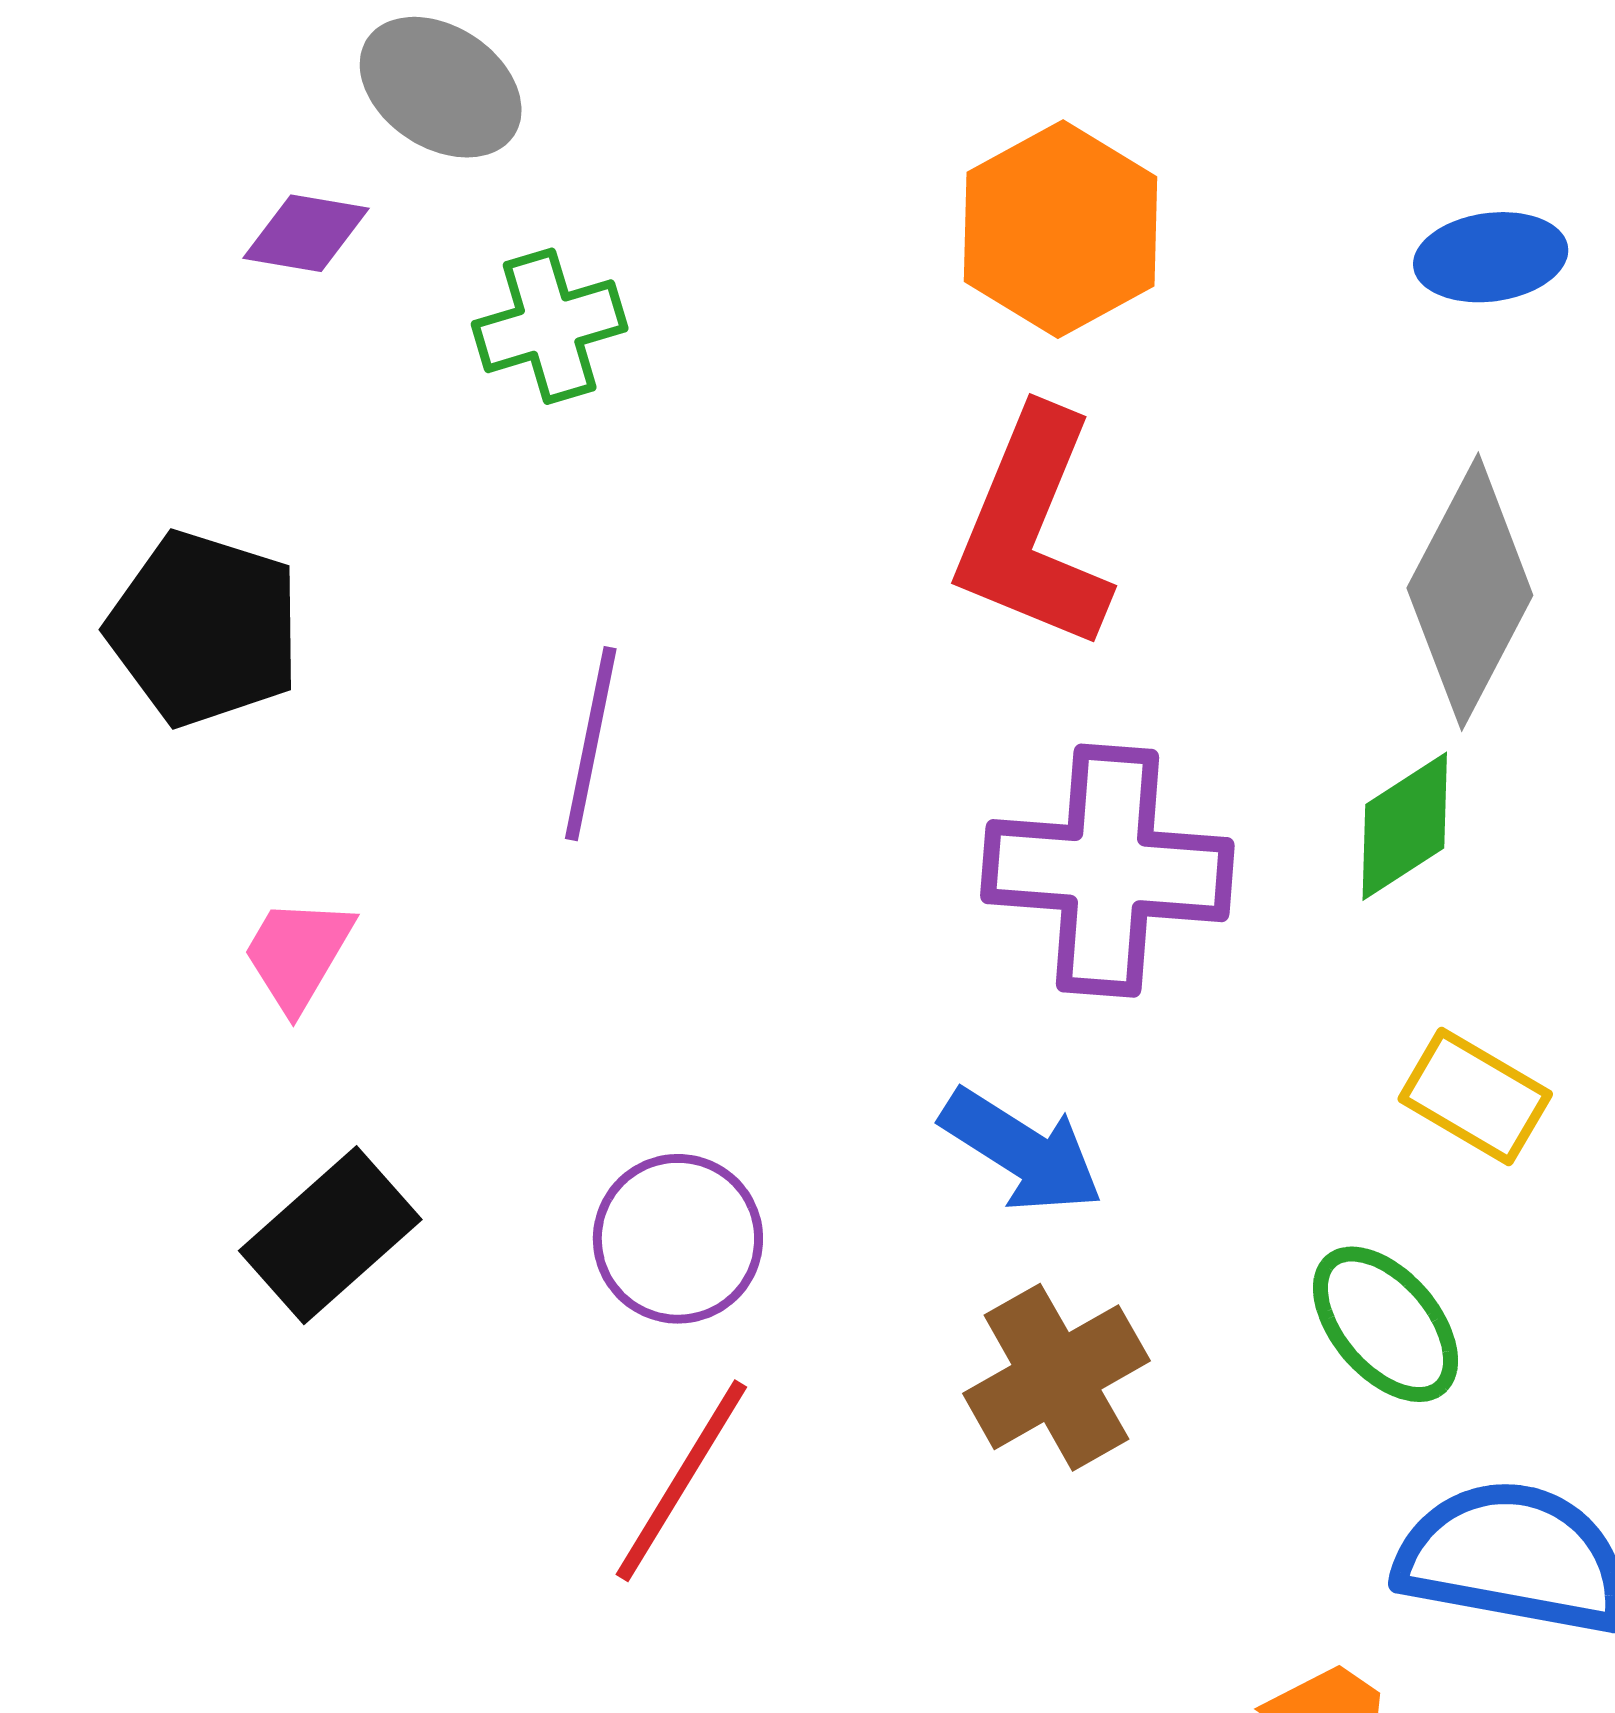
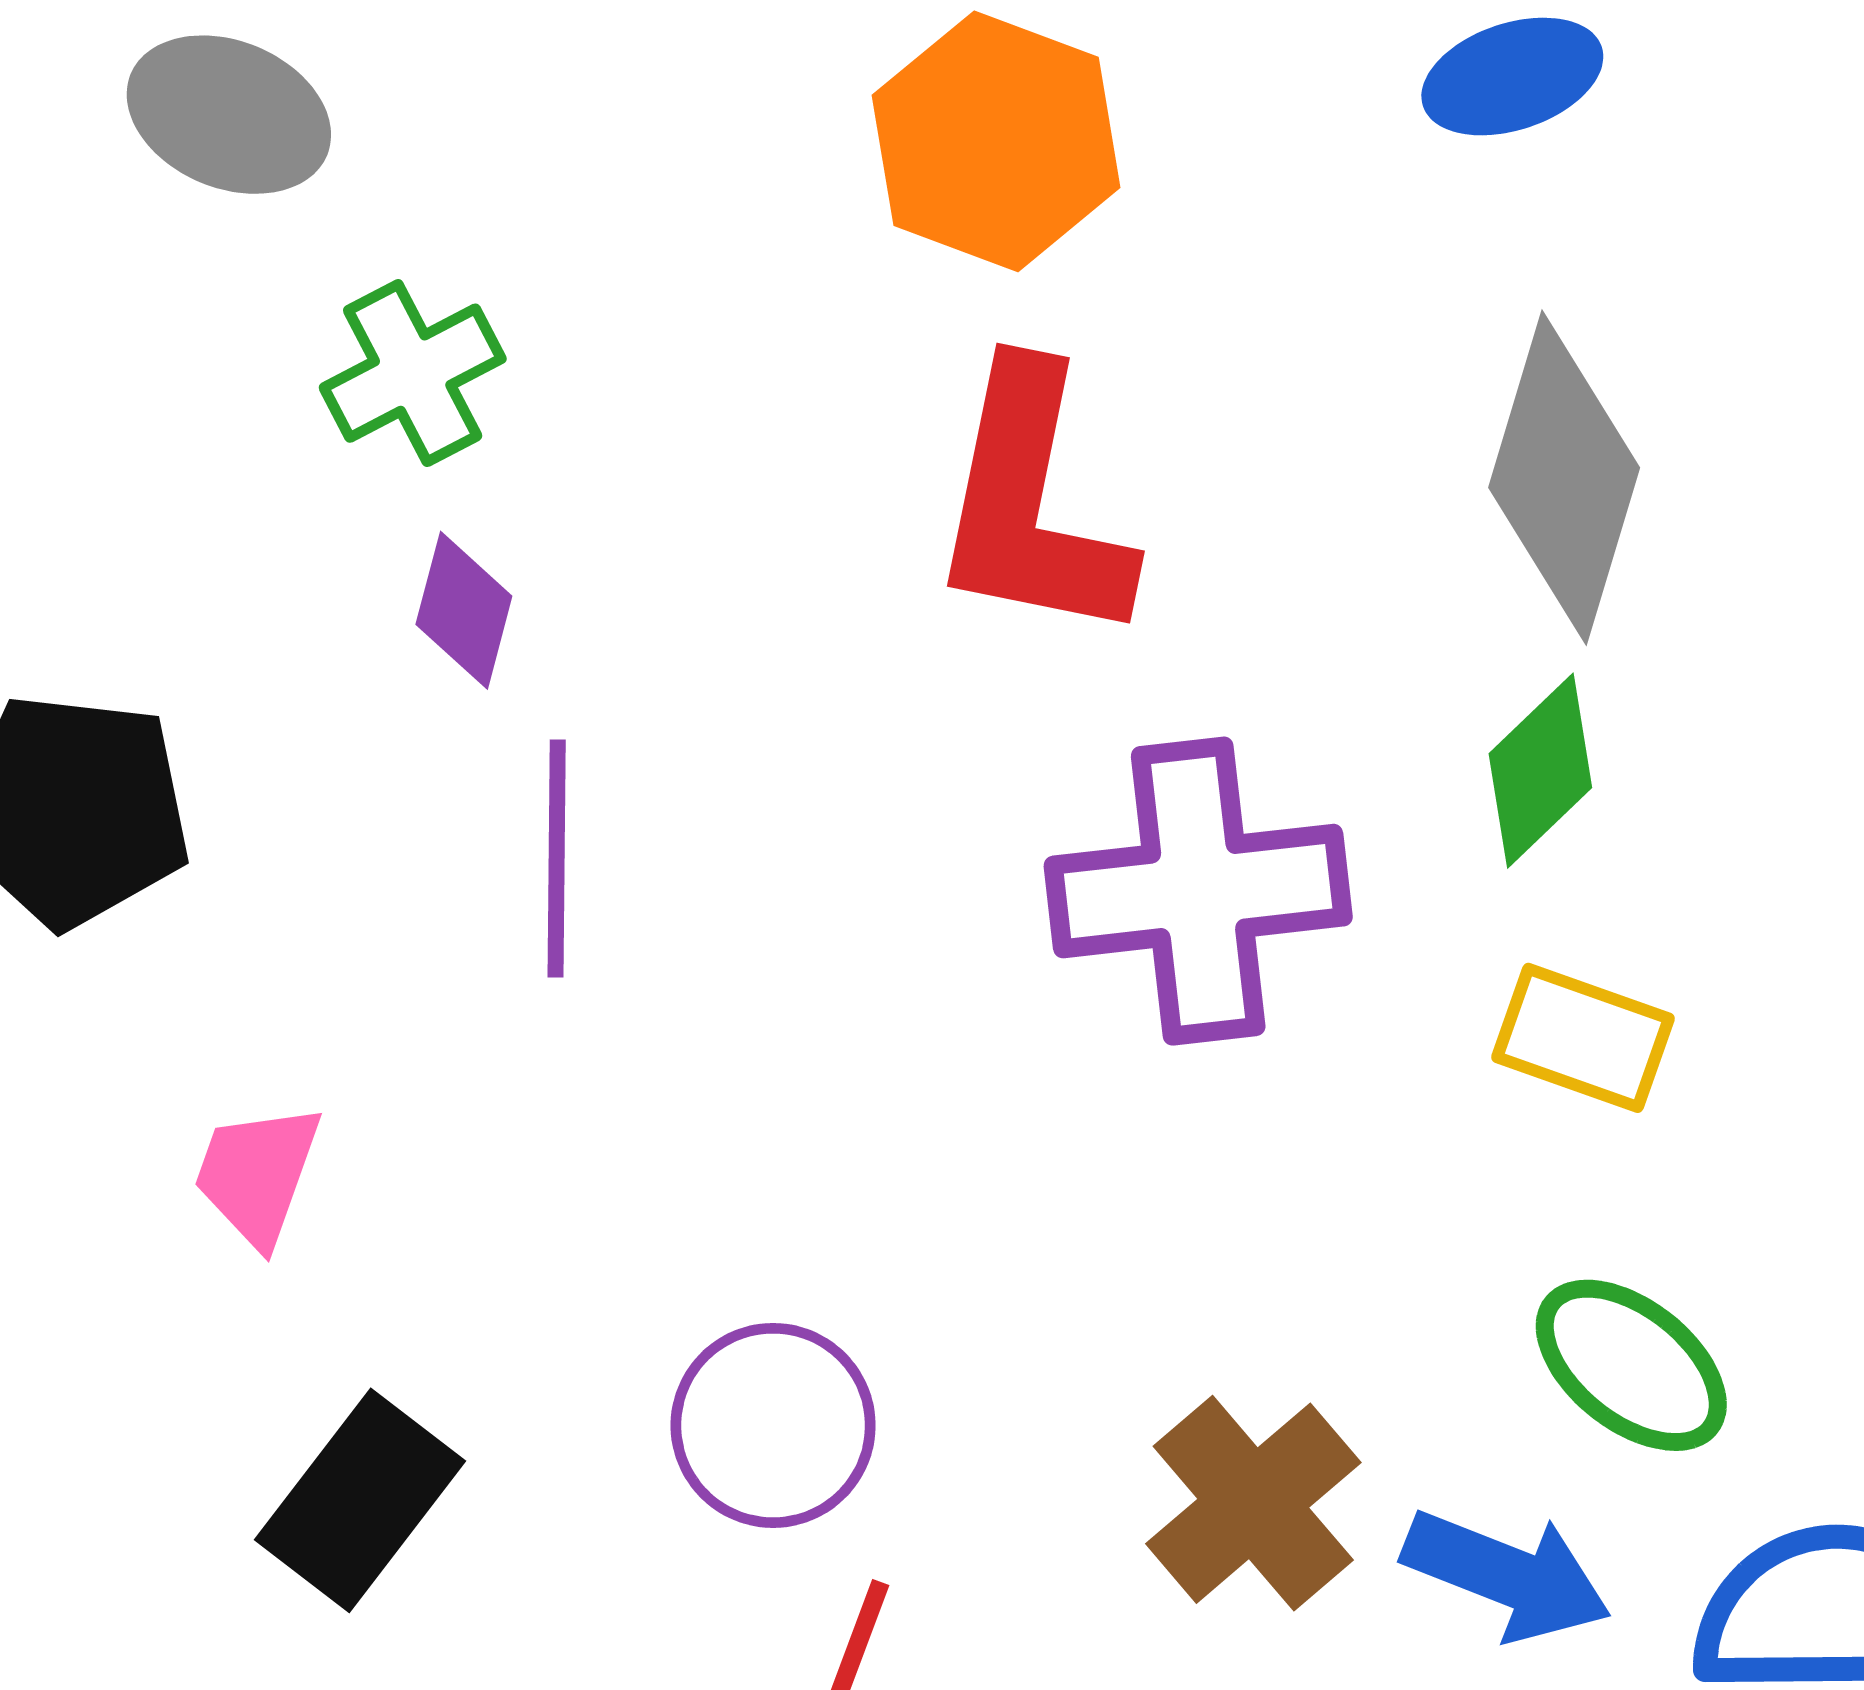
purple diamond: (306, 233) -> (464, 610), moved, turned -74
yellow rectangle: (1475, 1097) -> (1583, 1038), moved
blue arrow: (1022, 1151) -> (1507, 1575), moved

